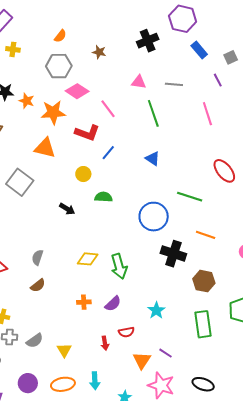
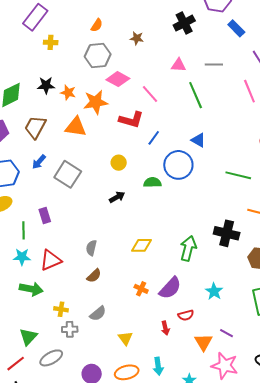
orange triangle: (45, 148) -> (76, 127), moved
yellow circle: (83, 174) -> (119, 163), moved
black arrow: (67, 209) -> (117, 197), turned -56
blue circle: (154, 217) -> (178, 165), moved
green arrow: (119, 266) -> (188, 248), moved, turned -145
orange cross: (84, 302) -> (141, 289), turned 32
purple semicircle: (113, 304) -> (170, 288), size x1.4
gray semicircle: (35, 341) -> (98, 314), moved

